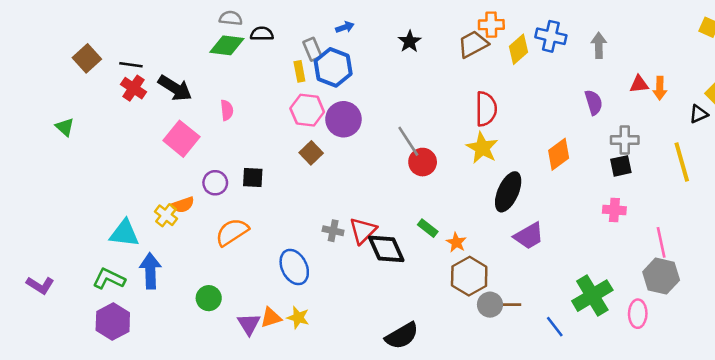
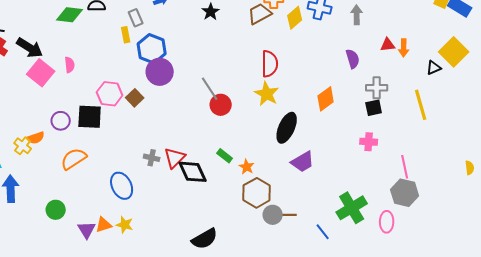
blue hexagon: (333, 67) -> (152, 49), moved
pink hexagon: (307, 110) -> (110, 94), moved
pink square: (181, 139) -> (41, 73), moved
black square: (253, 178) -> (90, 117), size x1.5

